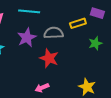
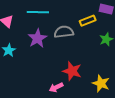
red star: (49, 58) -> (72, 71), moved

